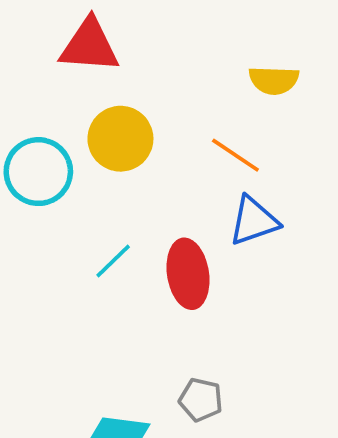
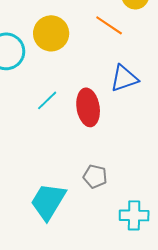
orange line: (235, 155) -> (109, 25), moved

